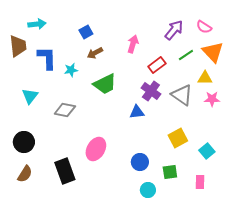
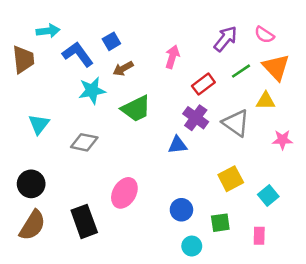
blue L-shape: (47, 58) -> (78, 54), moved, turned -35
cyan star: (71, 70) -> (92, 91), size x1.5
pink star: (212, 99) -> (282, 140), moved
brown semicircle: (25, 174) -> (32, 225), size x1.4

